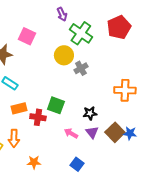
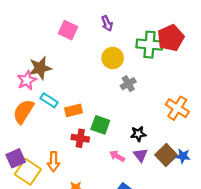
green cross: (81, 33) -> (149, 45), moved, turned -30
pink square: (27, 36) -> (68, 30), moved
yellow circle: (64, 55) -> (113, 58), moved
orange cross: (125, 90) -> (177, 108), turned 30
orange rectangle: (19, 108) -> (74, 110), moved

